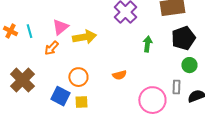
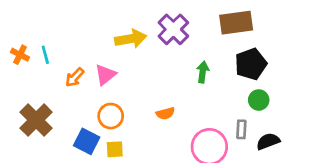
pink triangle: (60, 27) -> (105, 75), moved
yellow arrow: (84, 37) -> (131, 39), moved

